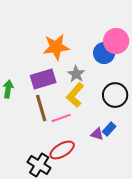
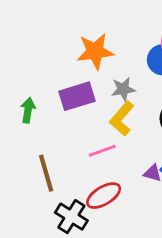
gray star: (76, 74) -> (123, 89), turned 30
brown line: (41, 108) -> (46, 173), moved

